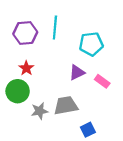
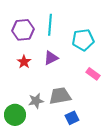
purple triangle: (77, 73) -> (51, 58), moved
green circle: (18, 91) -> (15, 115), moved
blue square: (88, 130) -> (72, 118), moved

